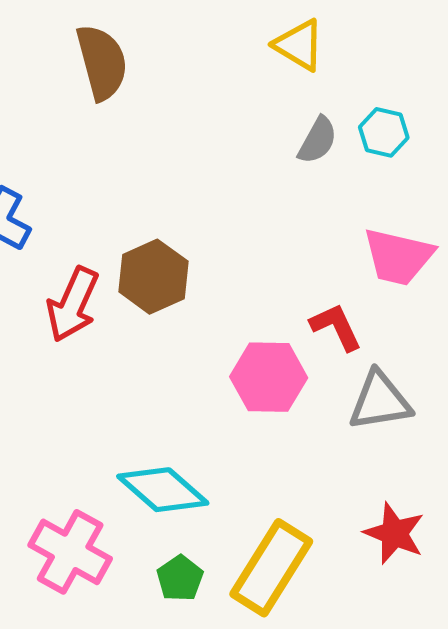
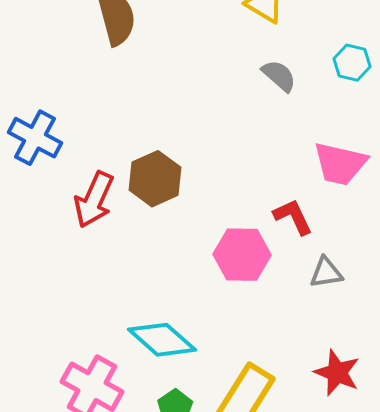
cyan hexagon: (384, 132) -> (352, 63), moved
gray semicircle: (318, 140) -> (279, 76), turned -78
gray triangle: (380, 401) -> (326, 273), size x0.7

